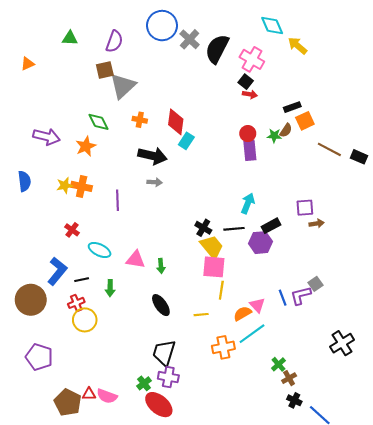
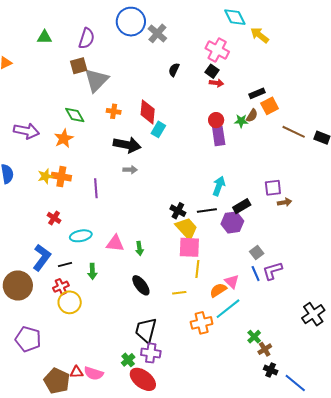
black semicircle: (217, 49) -> (174, 70), moved, size x0.5
cyan ellipse: (100, 250) -> (81, 236), turned -35
gray square: (316, 284) -> (257, 252), moved

